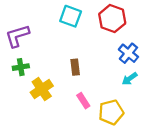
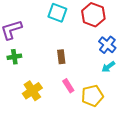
yellow cross: (42, 89) -> (32, 91), moved

